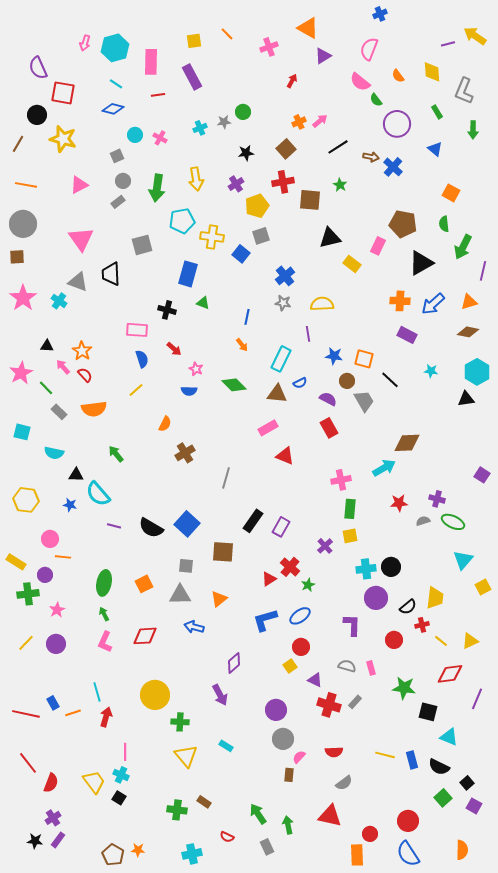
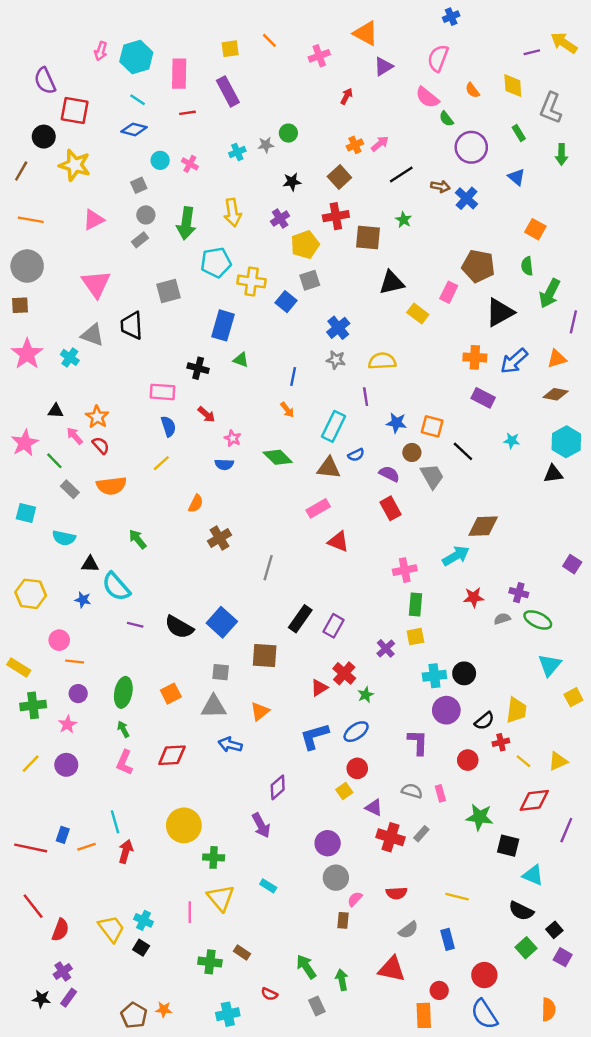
purple circle: (45, 575) -> (78, 694), moved
blue rectangle: (53, 703) -> (63, 835), turned 48
pink line: (125, 752) -> (190, 912), moved
blue rectangle: (412, 760) -> (448, 939), moved

